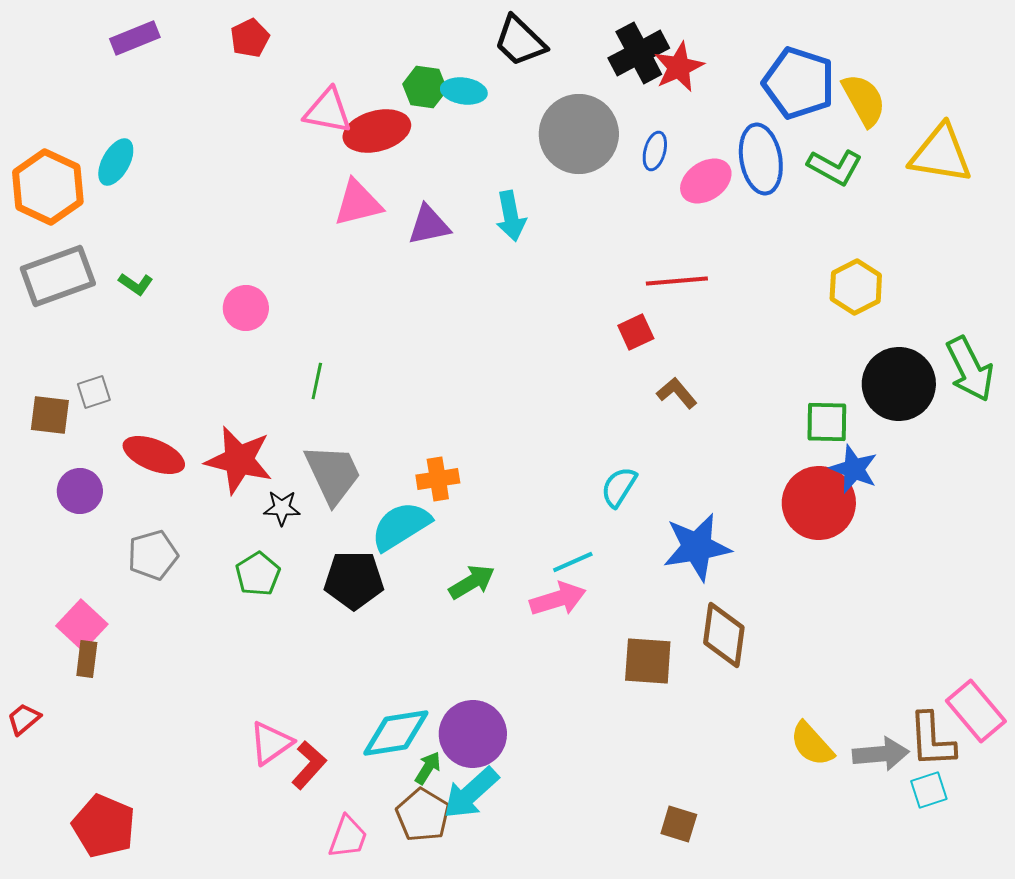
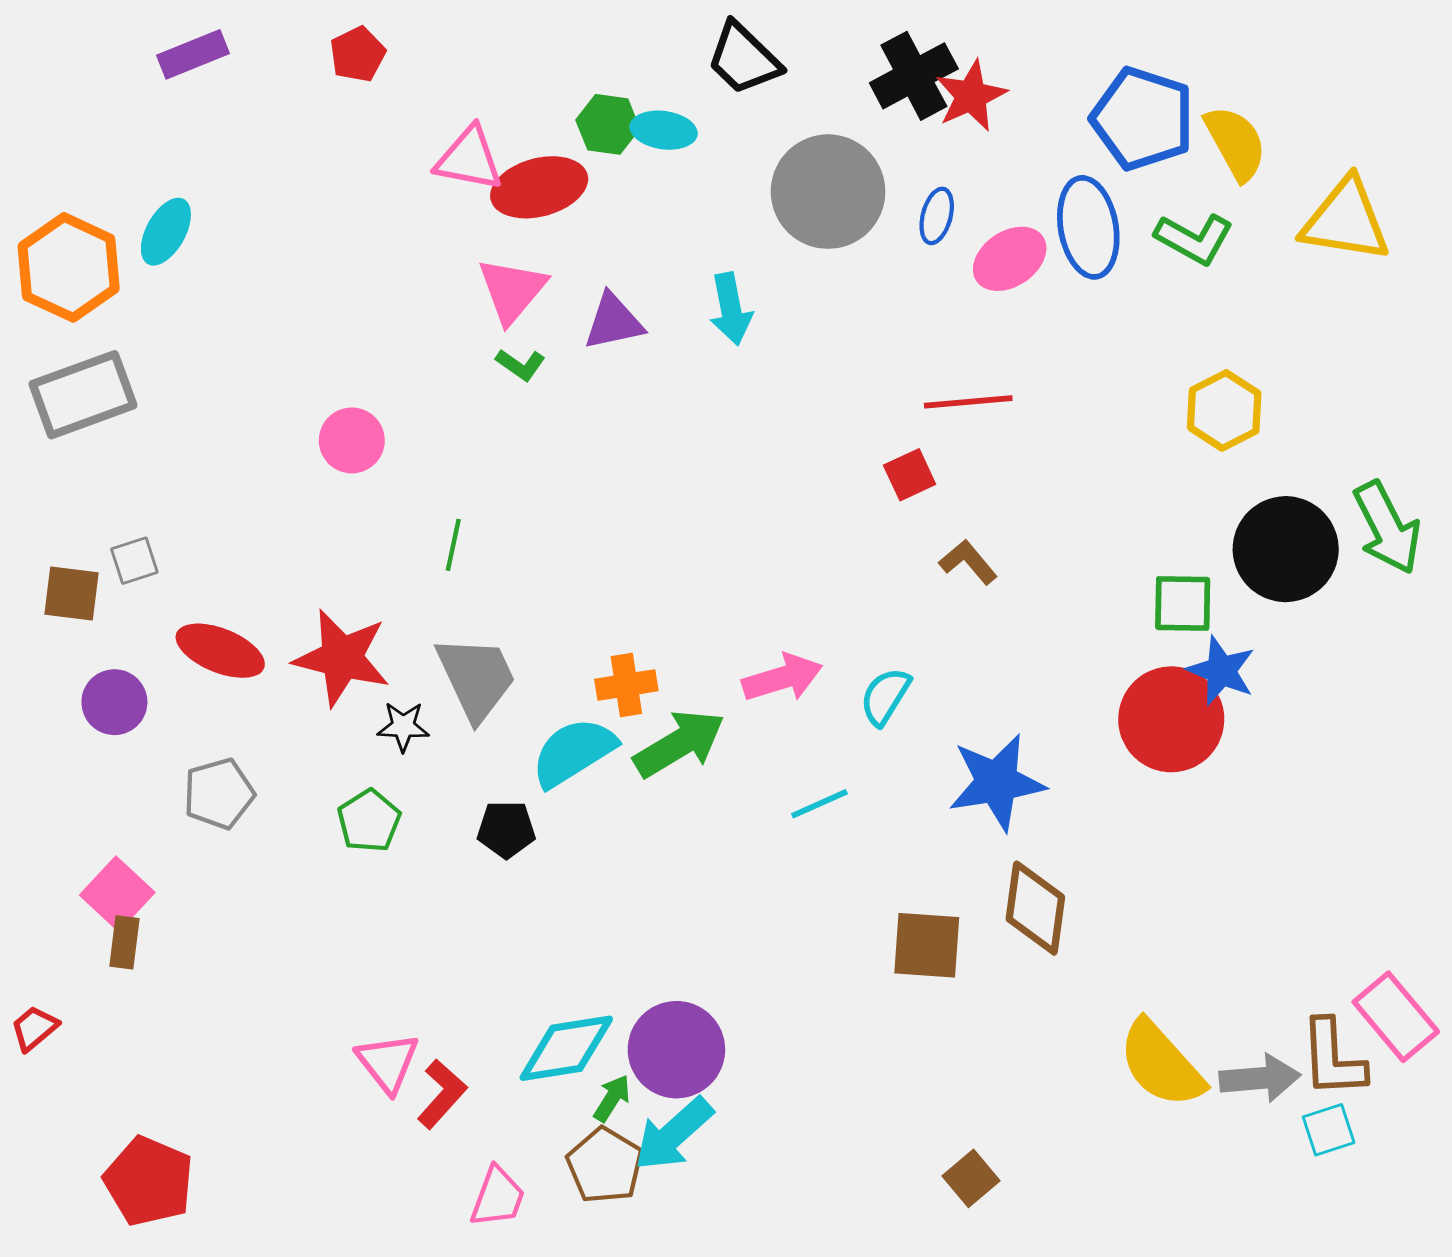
pink triangle: (358, 203) -> (512, 290), turned -36
green L-shape: (136, 284) -> (521, 365), moved
black pentagon: (354, 580) -> (506, 829), size x0.7
green arrow: (472, 582) -> (679, 744), moved, size x1.4
pink arrow: (558, 599) -> (782, 678), moved
pink triangle: (271, 743) -> (388, 1063), turned -33
yellow semicircle: (812, 744) -> (1161, 1064), size x1.4
brown square: (679, 824) -> (971, 1178), turned 33

